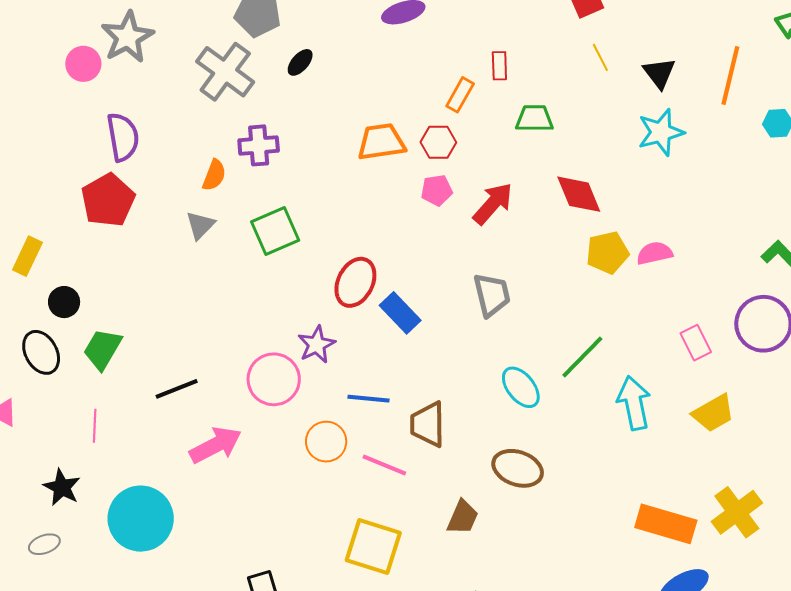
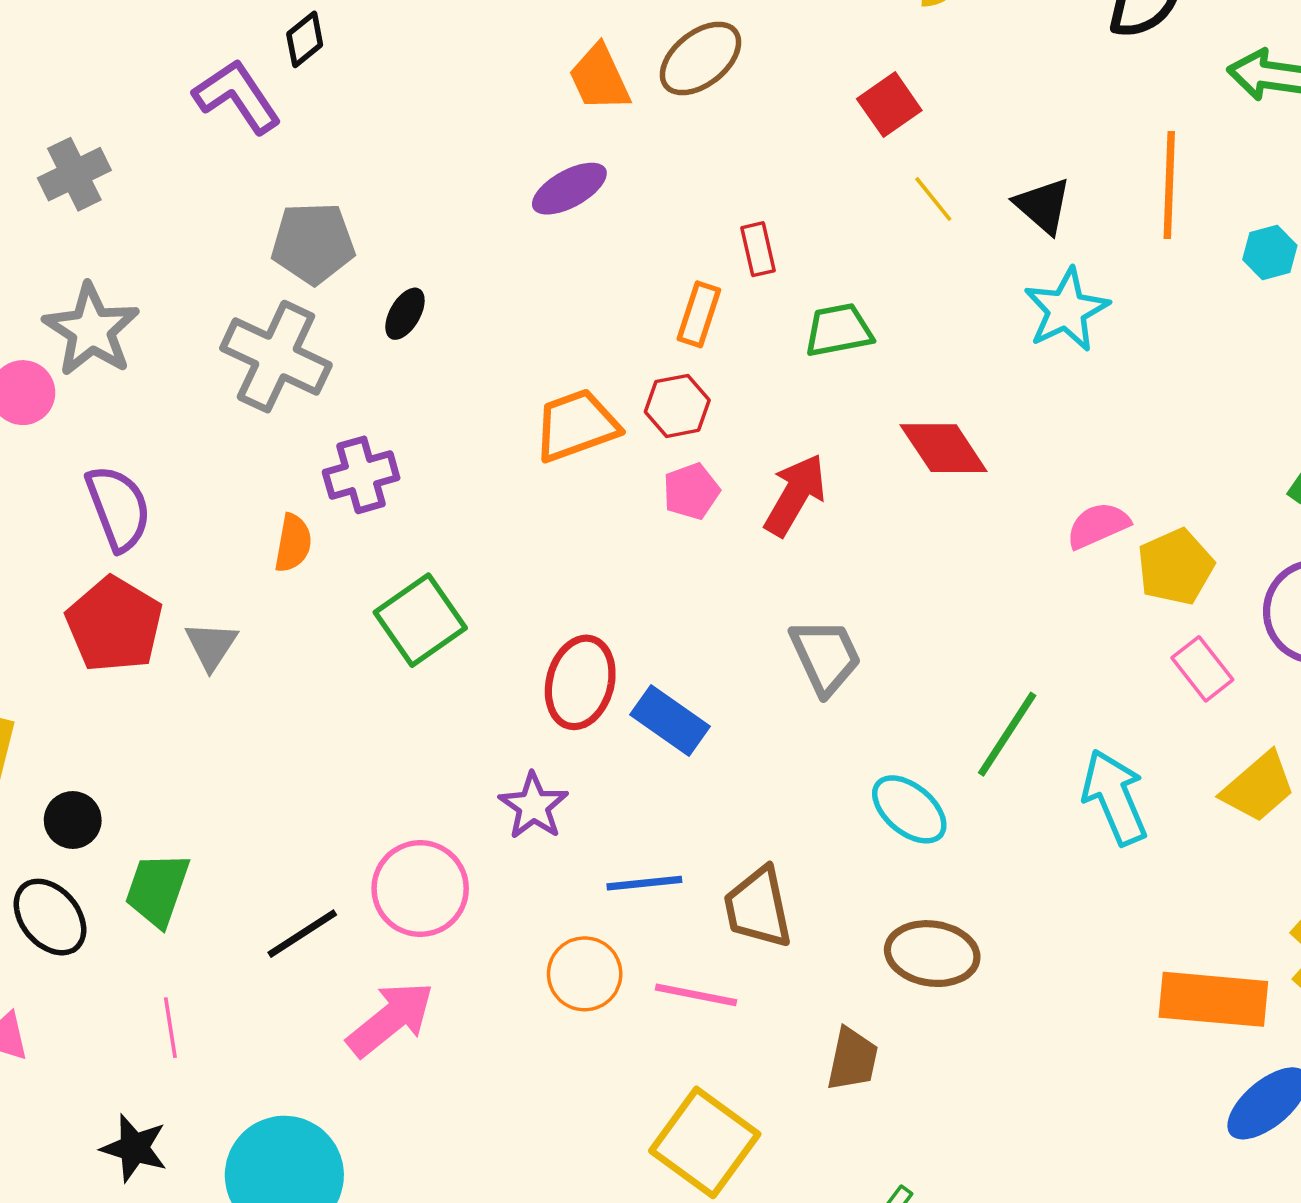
gray triangle: (200, 225) -> (211, 645), moved
yellow pentagon: (607, 253) -> (1176, 567), moved
pink circle: (274, 379) -> (420, 889), moved
yellow square: (373, 546) -> (705, 1142), turned 30

